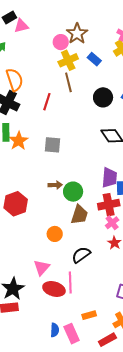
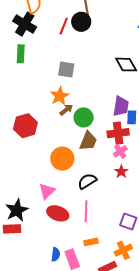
black circle: (103, 97) -> (81, 22), moved
orange star: (19, 141) -> (60, 96), moved
brown arrow: (55, 185) -> (66, 110), turned -40
orange circle: (55, 234) -> (62, 159), size x1.5
pink line: (70, 282) -> (86, 211), moved

